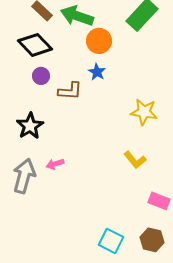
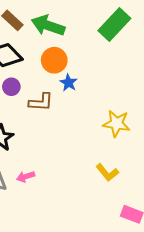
orange circle: (99, 41) -> (54, 60), moved

